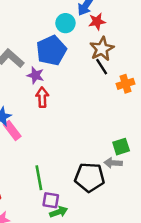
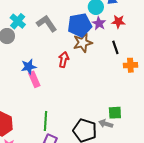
red star: (97, 22) -> (118, 22), moved
brown star: (102, 49) -> (83, 43), moved
purple star: (36, 75) -> (99, 23), moved

